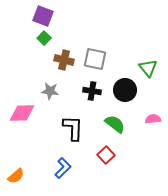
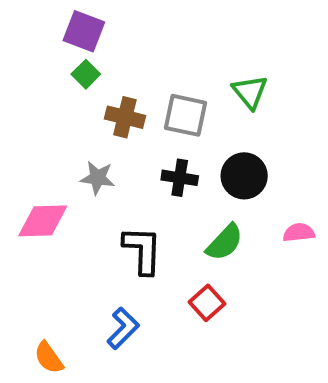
green triangle: (148, 68) -> (250, 92), moved
green semicircle: (115, 124) -> (225, 242), turned 95
orange semicircle: (16, 176) -> (49, 358), moved, turned 96

